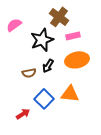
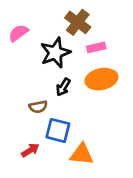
brown semicircle: (29, 73) -> (38, 107), moved
orange triangle: (70, 94) -> (82, 154), moved
blue square: (44, 99) -> (58, 130), turned -30

